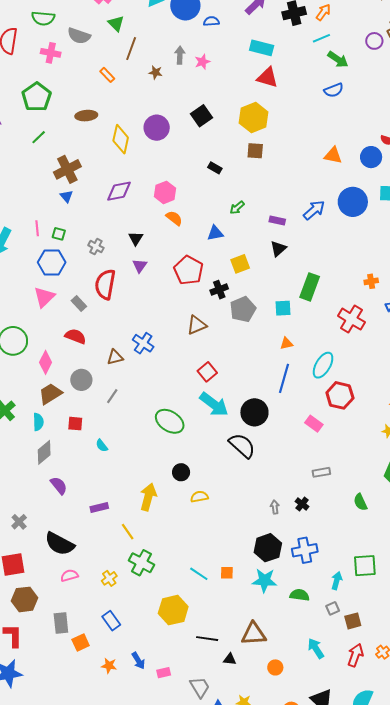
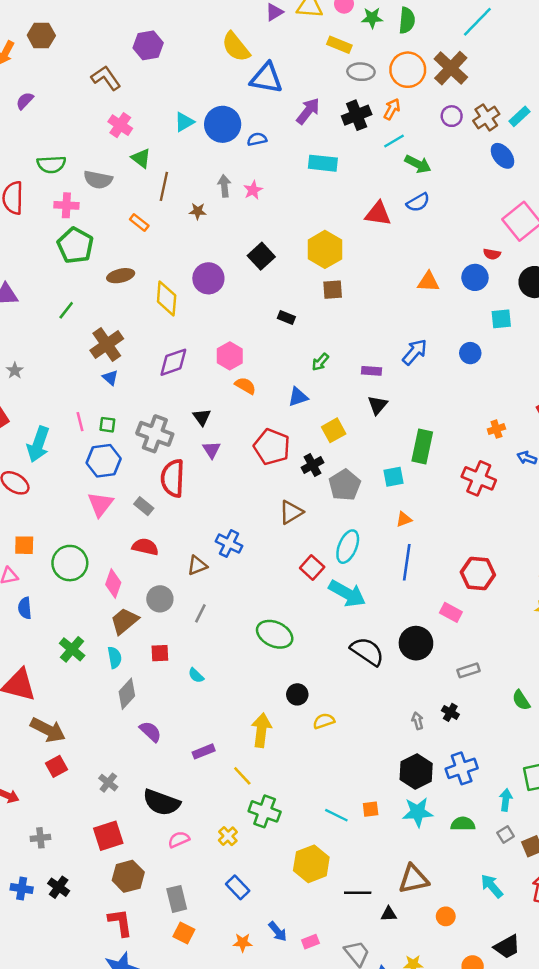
purple circle: (374, 41) -> (452, 116), moved
red triangle: (267, 77) -> (378, 214), moved
green pentagon: (36, 97) -> (75, 245), moved
blue circle: (353, 202) -> (470, 353), moved, size x0.6
gray cross: (96, 247) -> (155, 434), size x1.8
cyan ellipse: (323, 365) -> (348, 547), moved
cyan arrow: (214, 404) -> (347, 594), moved
black circle: (254, 412) -> (416, 643), moved
orange square: (81, 643) -> (184, 933), moved, turned -30

